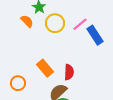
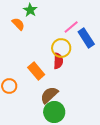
yellow circle: (55, 23) -> (61, 48), moved
red semicircle: (69, 72) -> (58, 61), moved

